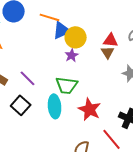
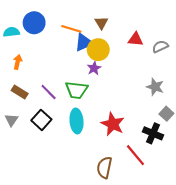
red triangle: (111, 40) -> (135, 39), moved
brown triangle: (108, 52) -> (101, 23), moved
green trapezoid: (67, 85) -> (77, 90), moved

